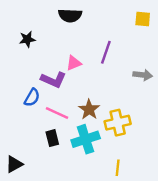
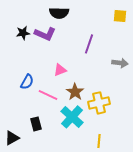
pink triangle: (74, 63) -> (60, 70), moved
purple L-shape: (53, 80) -> (45, 34), moved
black rectangle: (52, 138) -> (36, 124), moved
cyan cross: (86, 139) -> (72, 117), turned -30

